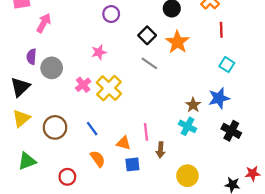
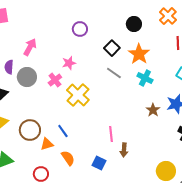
pink arrow: (44, 23) -> (30, 47), moved
pink cross: (83, 85) -> (55, 80), moved
cyan cross: (187, 126) -> (145, 78), moved
orange triangle: (123, 143) -> (47, 144), moved, turned -32
blue square: (132, 164) -> (99, 163), turned 32
yellow circle: (187, 176) -> (166, 171), moved

